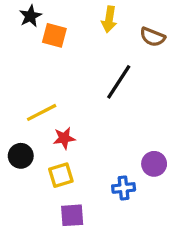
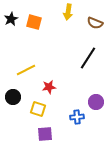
black star: (30, 16) -> (11, 19), moved
black line: (119, 82) -> (88, 58), moved
red star: (64, 138) -> (49, 87), moved
yellow square: (61, 175) -> (38, 109), turned 35

